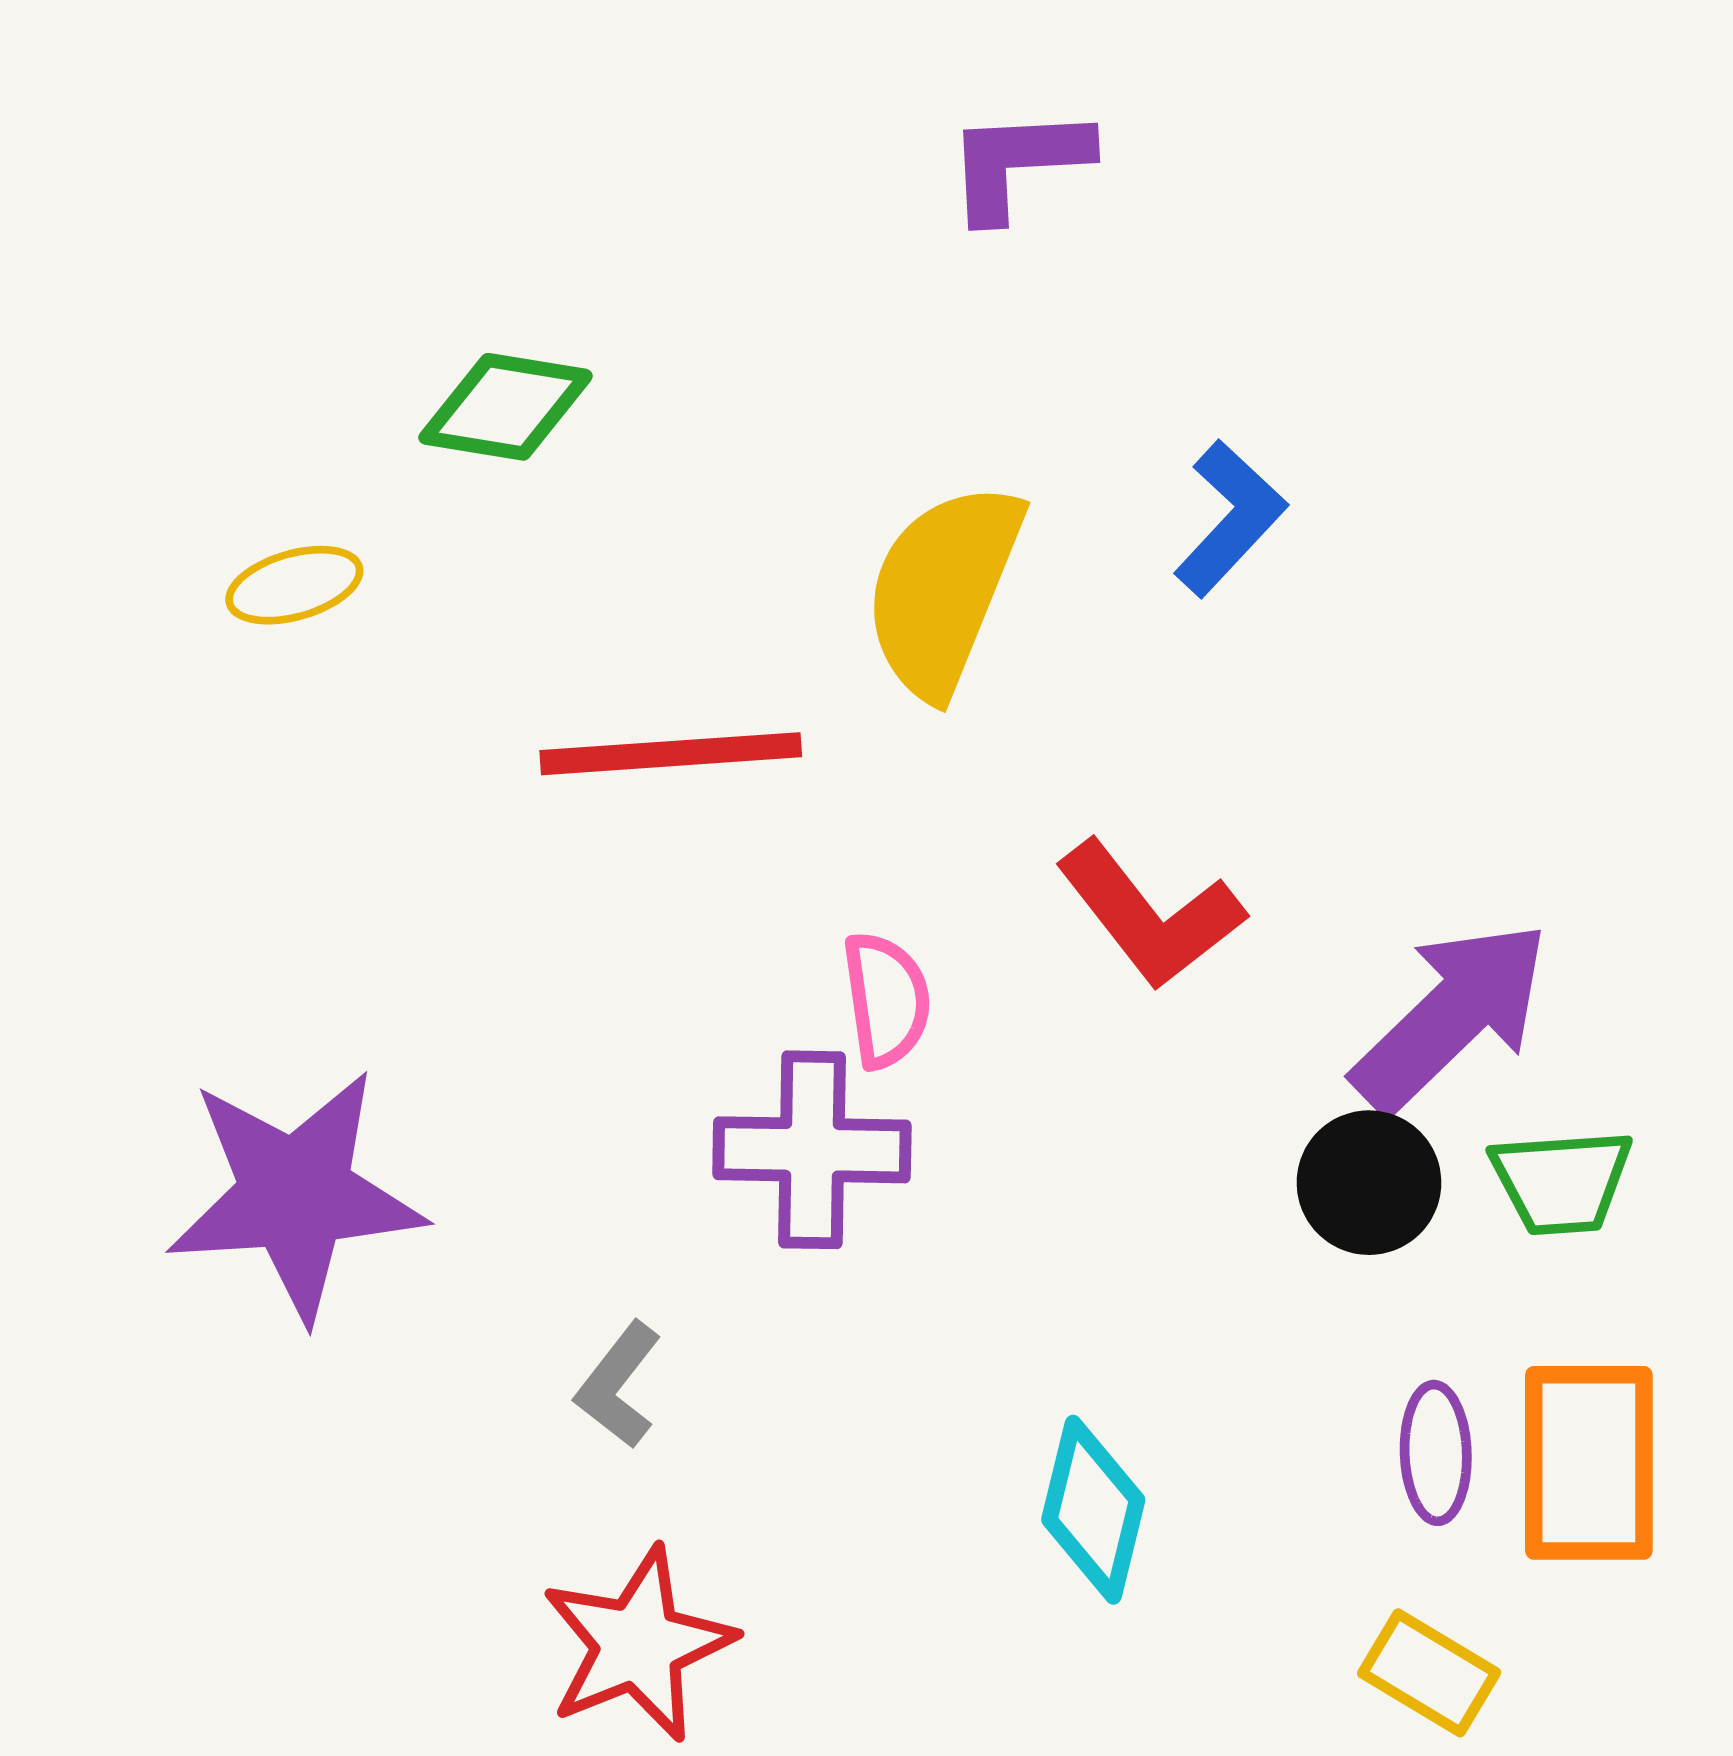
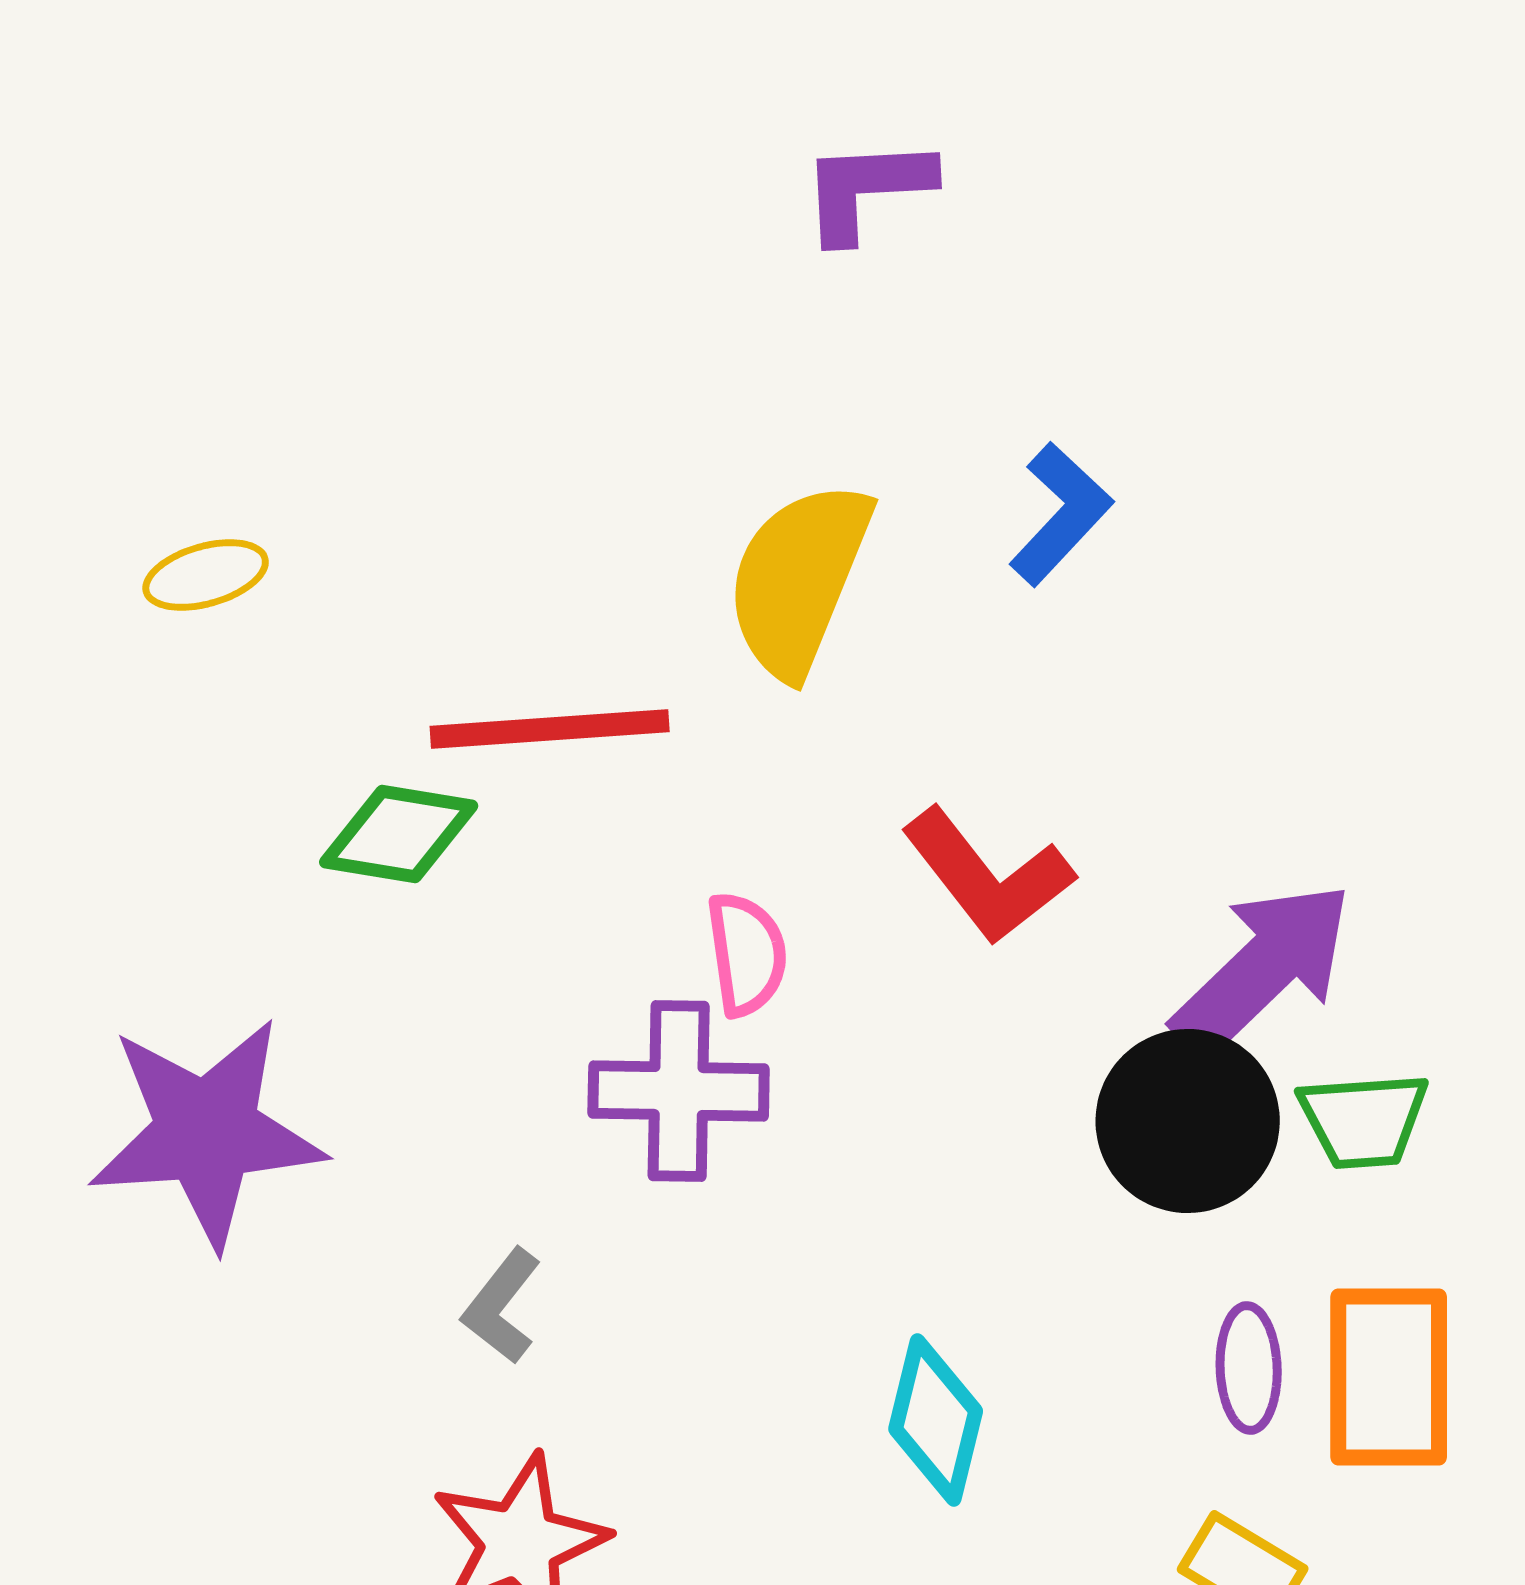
green diamond: (506, 407) -> (399, 834), moved
black circle: (1369, 1183) -> (1188, 1121), size x1.4

